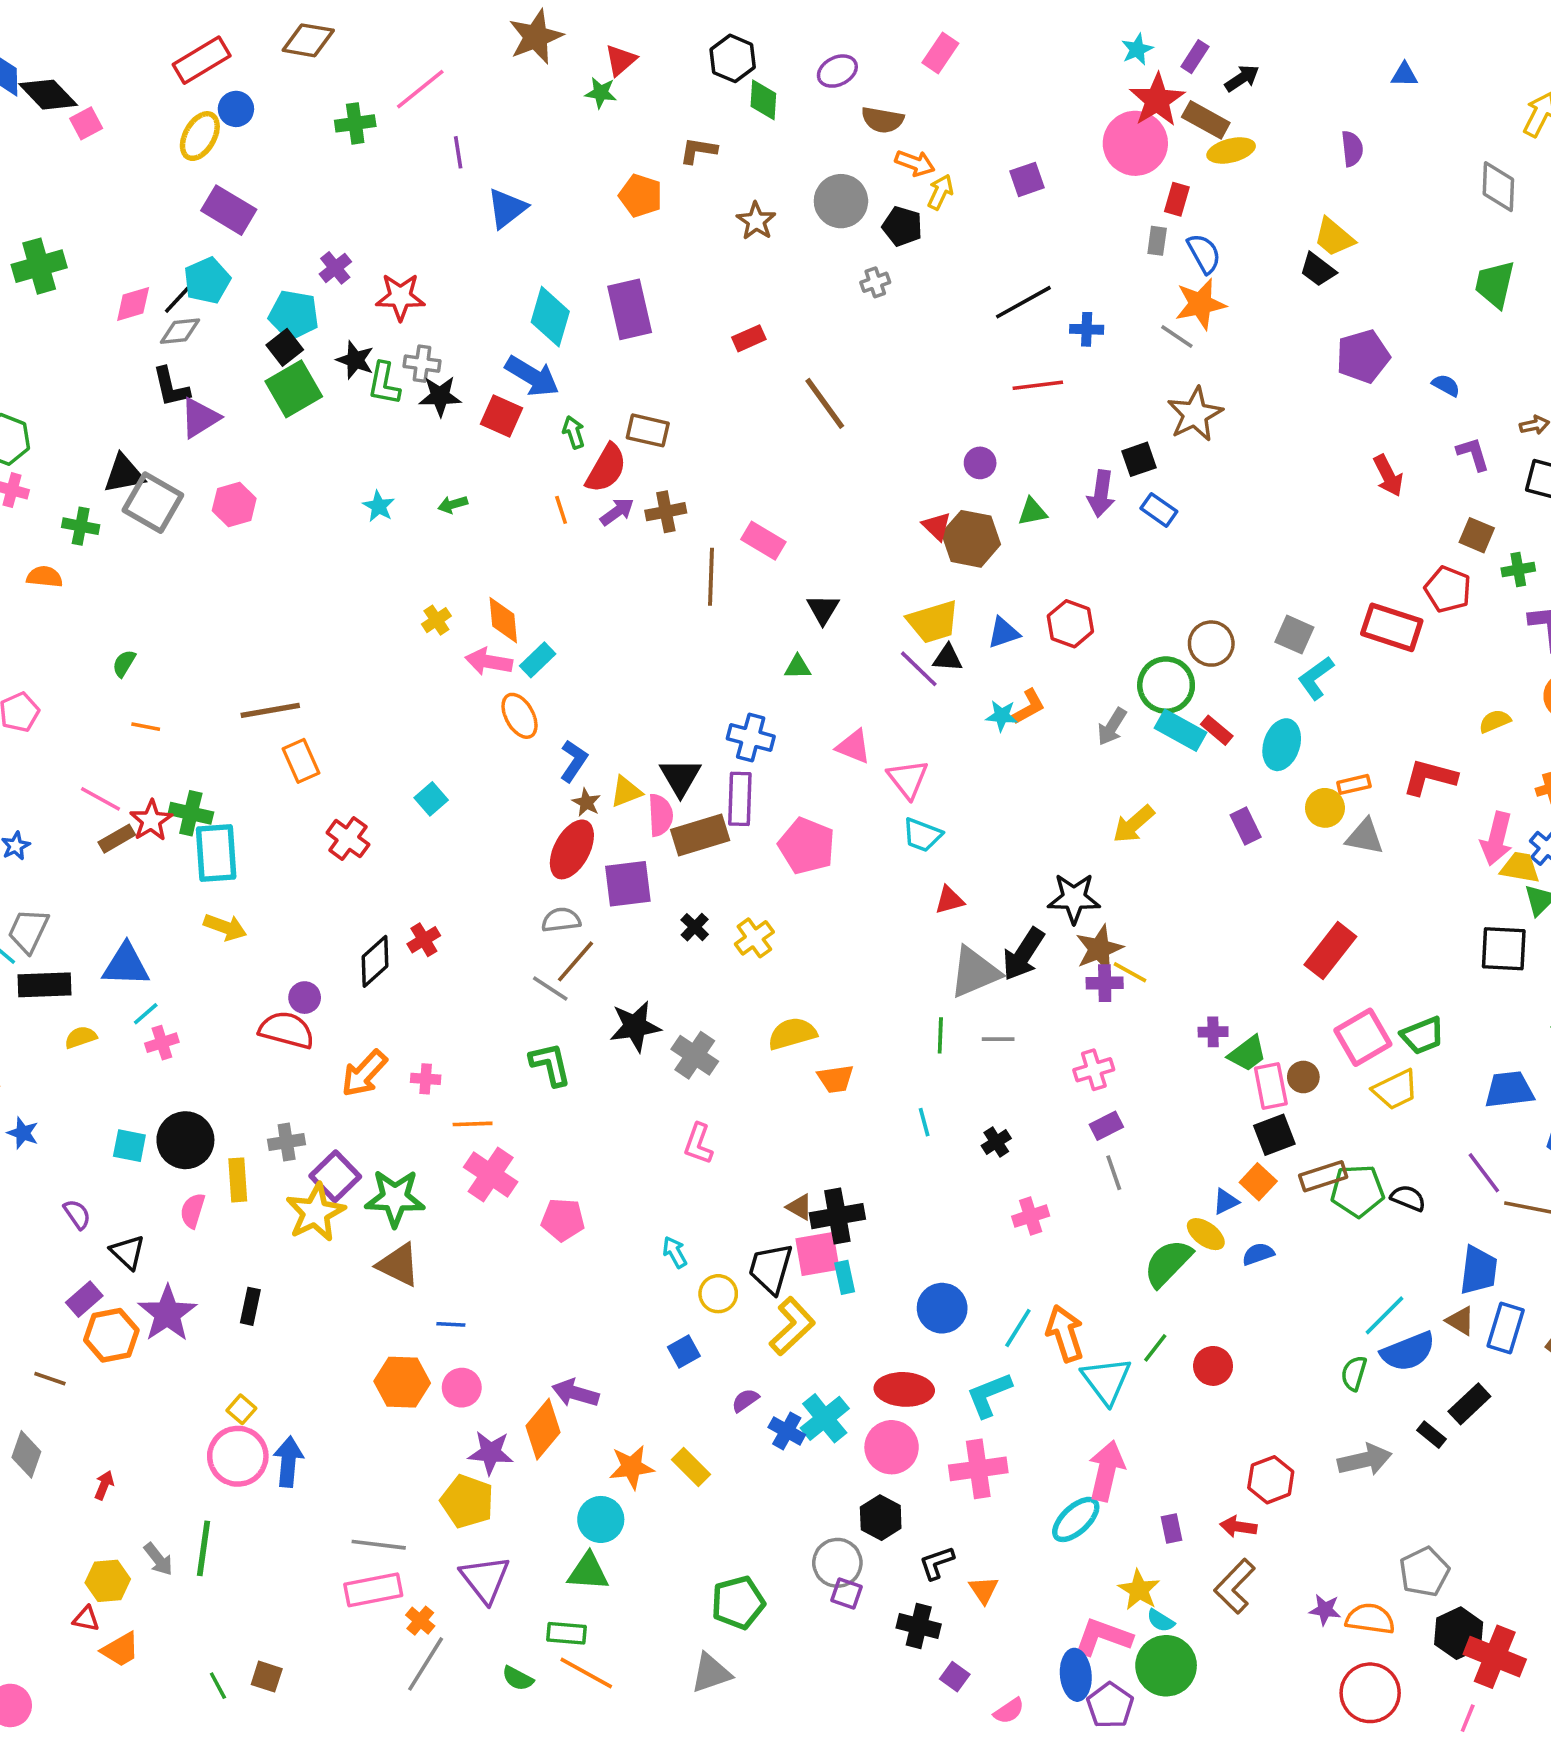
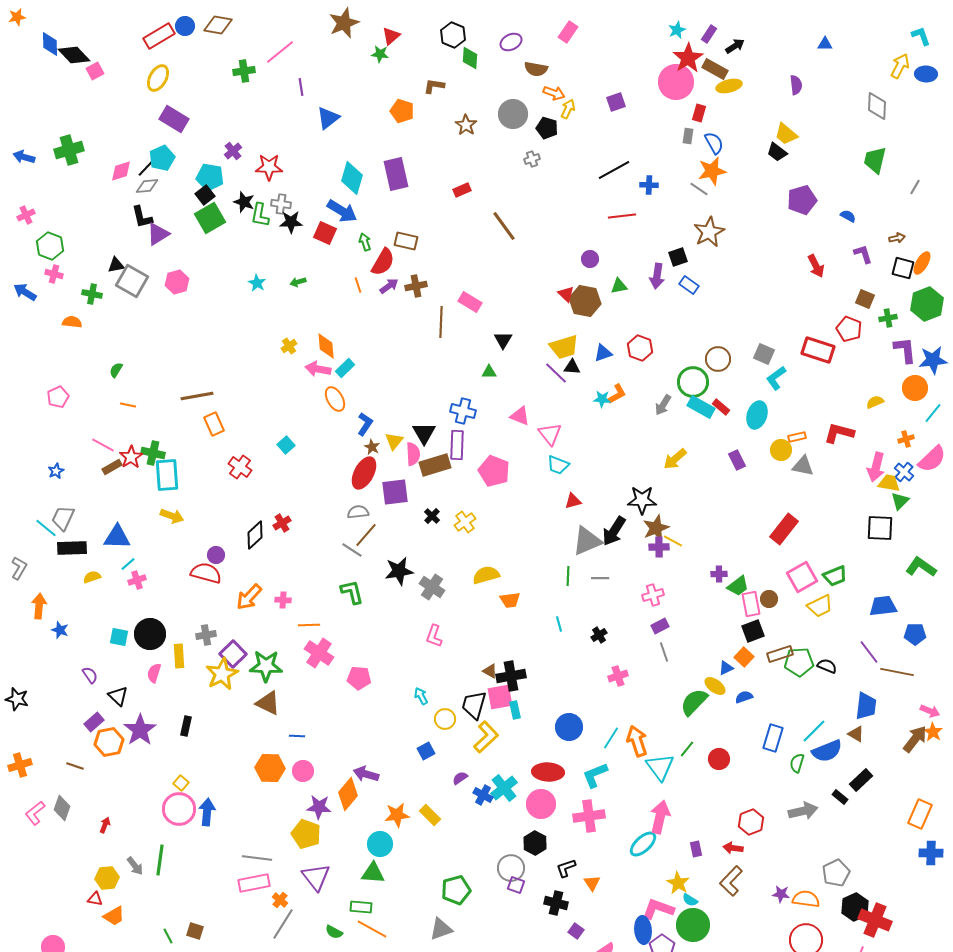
blue circle: (236, 109) -> (185, 26), moved
black triangle: (124, 474) -> (116, 265), size x0.7
yellow triangle: (626, 792) -> (394, 441), turned -30
blue rectangle: (1506, 1328) -> (773, 738), moved

